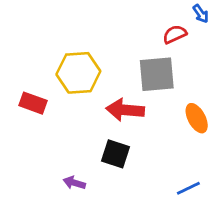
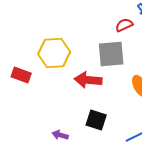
black square: (116, 154) -> (96, 120), moved
purple arrow: (74, 183) -> (60, 135), moved

